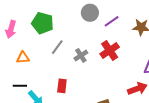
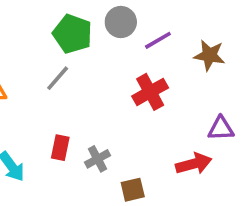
green pentagon: (43, 23) -> (73, 34), moved
gray cross: (81, 55) -> (97, 159), moved

